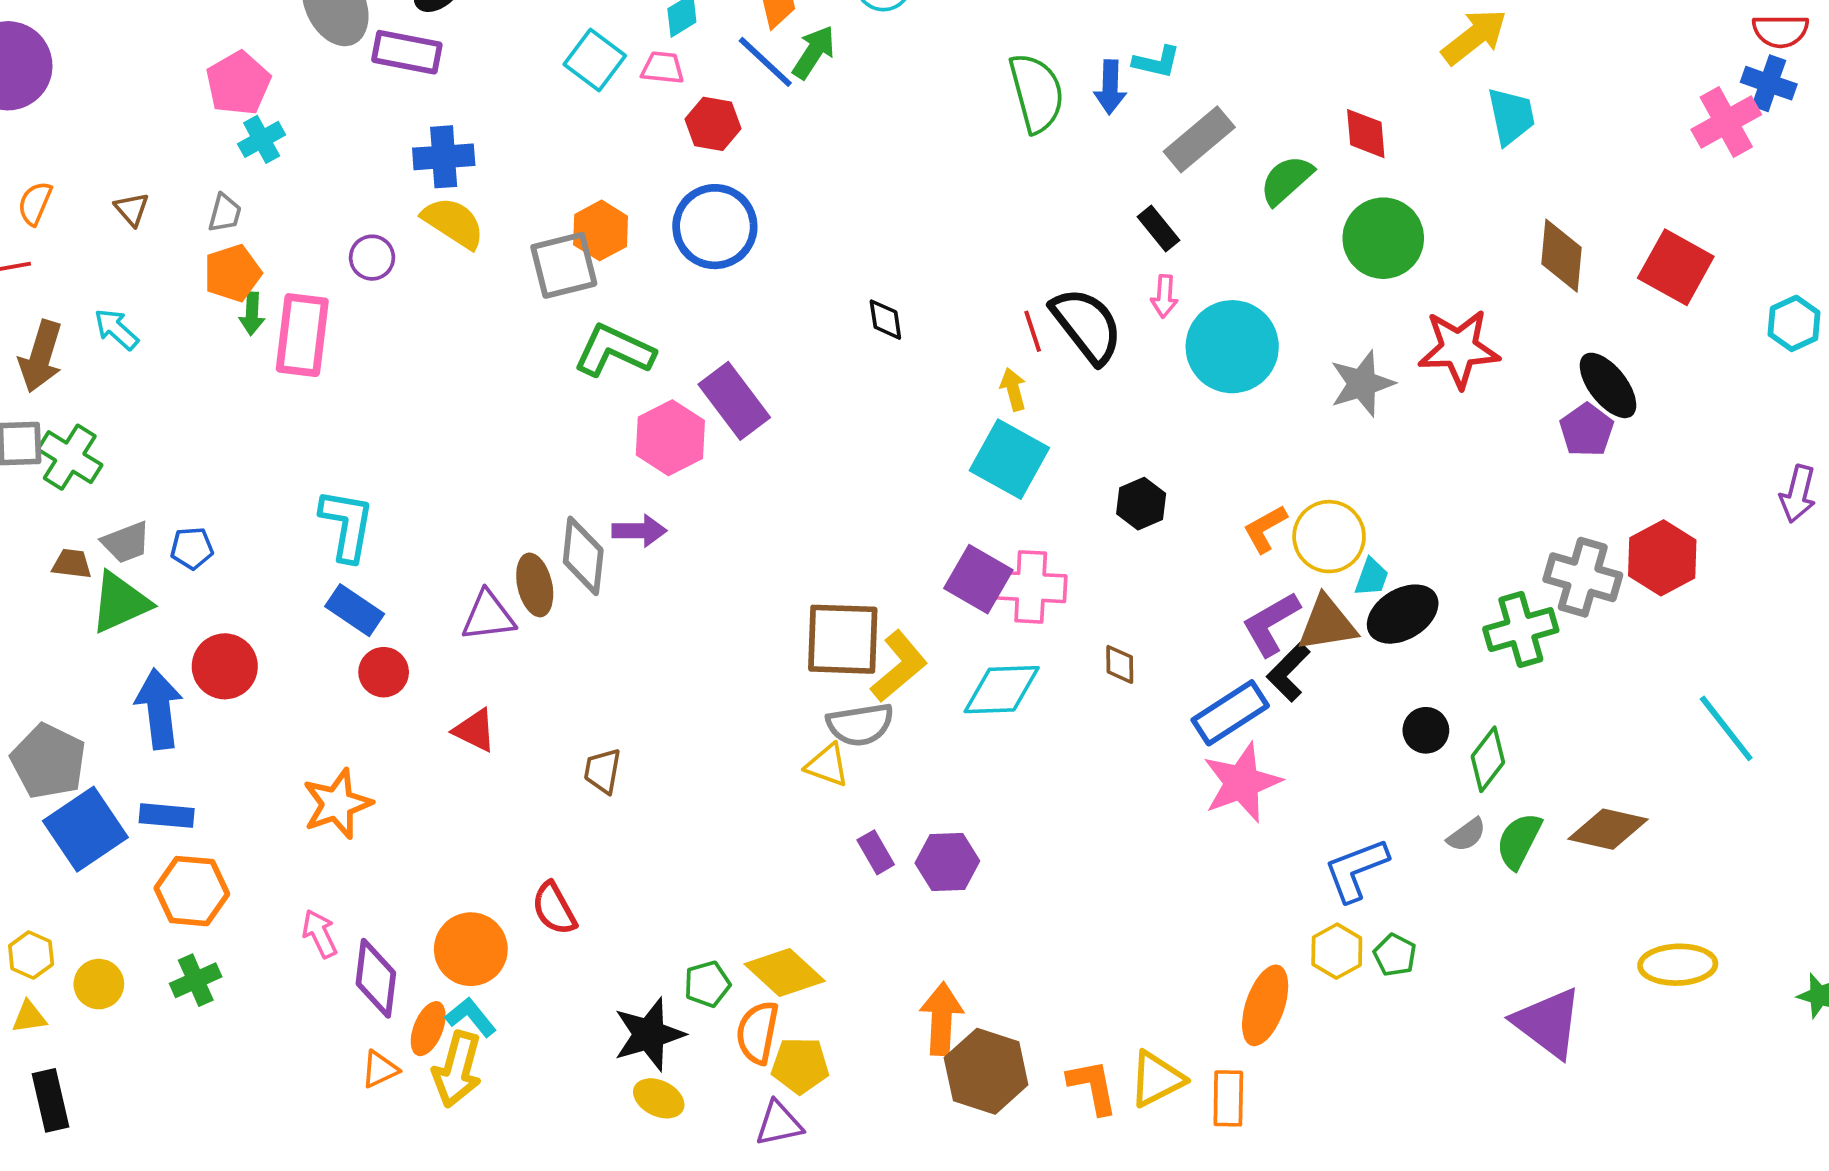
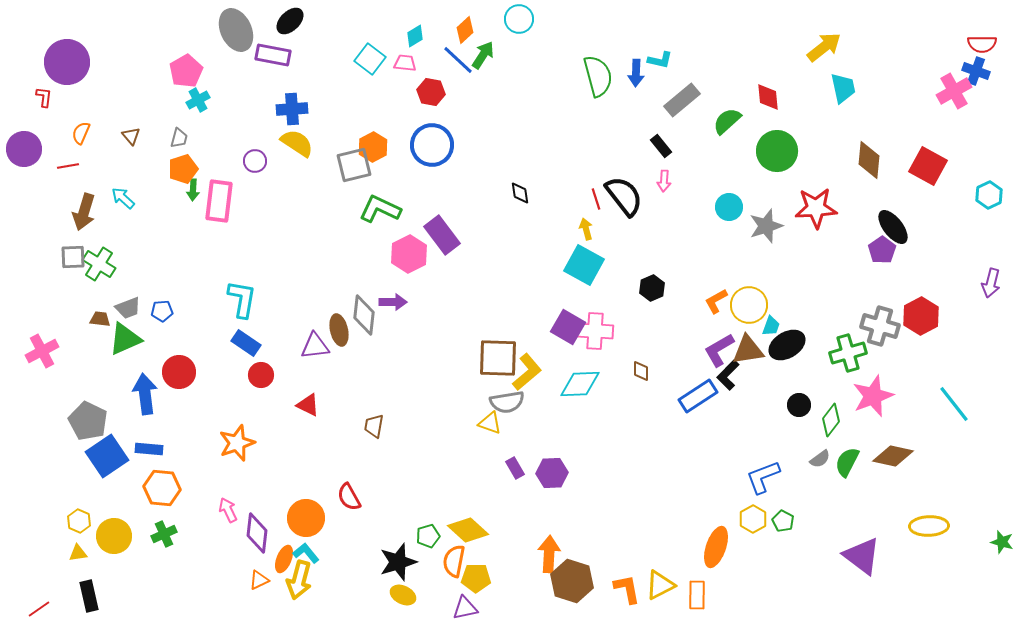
cyan circle: (1232, 347) -> (729, 207), moved, size x0.6
pink star: (1242, 783) -> (873, 396), moved
yellow circle: (99, 984) -> (114, 536), size x1.4

